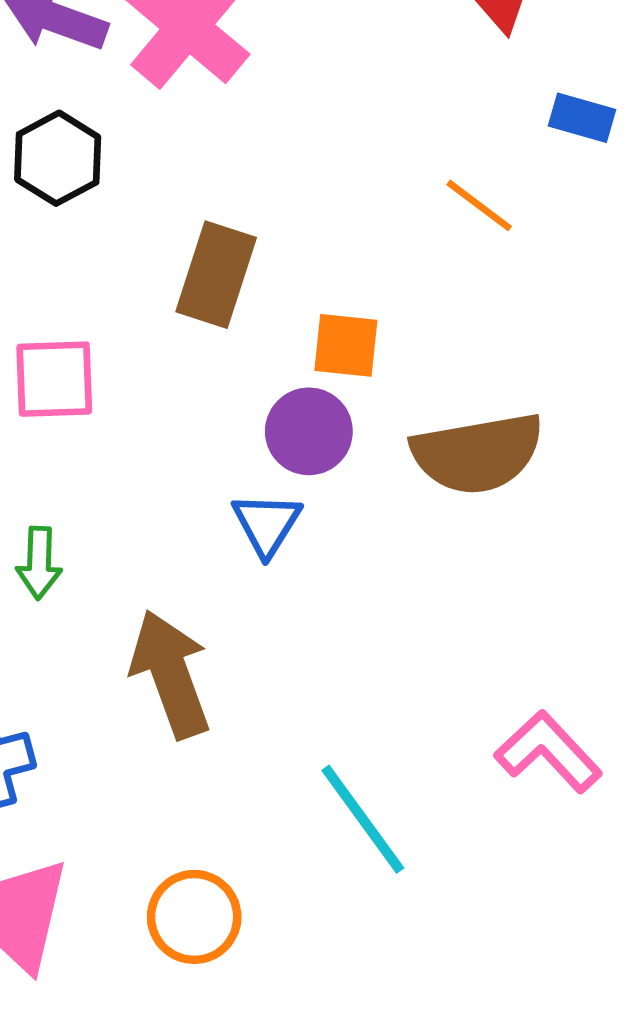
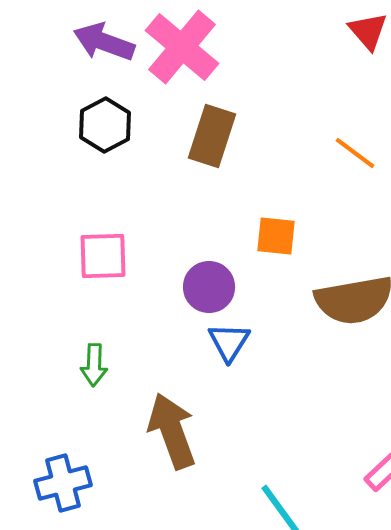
brown rectangle: (216, 275) -> (212, 136), moved
purple circle: (309, 431) -> (209, 287), moved

